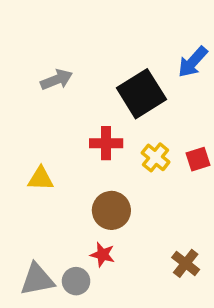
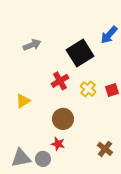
red cross: (106, 143) -> (60, 81), turned -30
yellow triangle: (41, 179) -> (23, 101), turned -35

